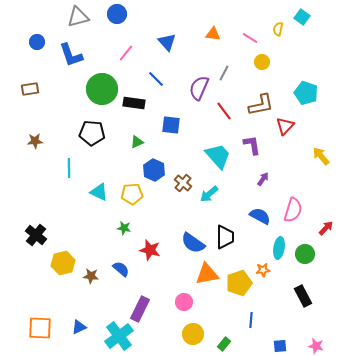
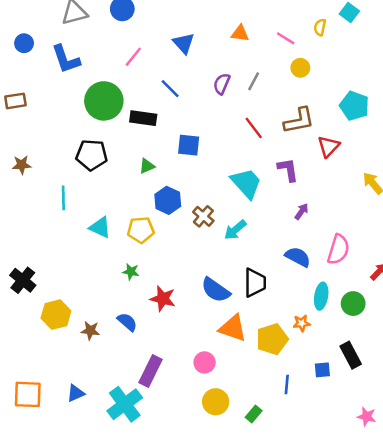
purple semicircle: (199, 88) -> (222, 84), moved, size x0.7
orange triangle: (207, 274) -> (233, 328), turned 30
blue square: (280, 346) -> (322, 370), moved

